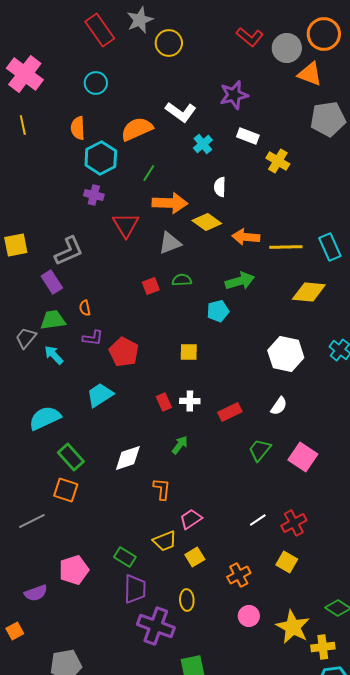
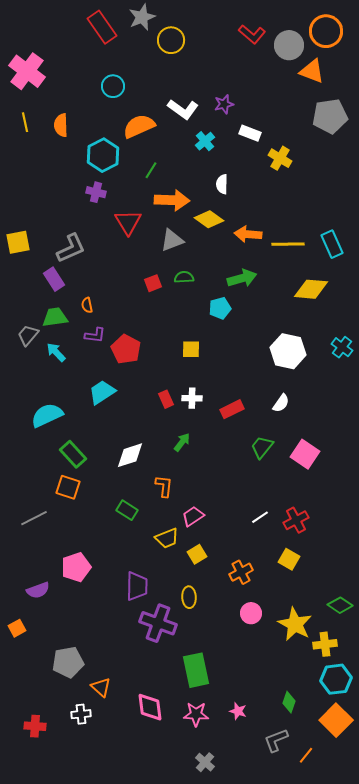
cyan circle: (96, 83) -> (113, 86), moved
purple star: (234, 95) -> (224, 104), moved, size x0.7
orange semicircle: (78, 128) -> (61, 125), moved
green rectangle: (125, 557) -> (127, 510), moved

